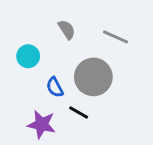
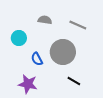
gray semicircle: (67, 30) -> (45, 20), turned -48
black line: (79, 113) -> (74, 81), moved

